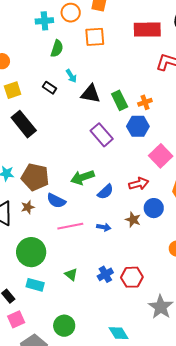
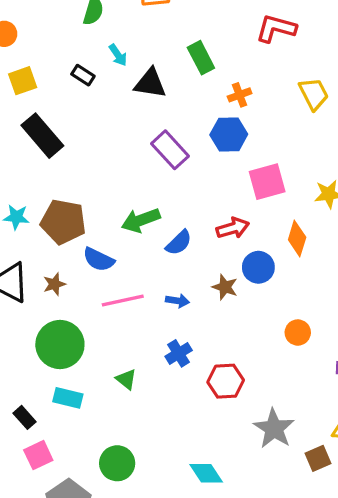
green rectangle: (120, 100) -> (201, 58), moved
pink square: (161, 156) -> (267, 182), turned 30
brown star: (28, 207) -> (54, 284), moved
blue cross: (105, 274) -> (179, 353), moved

